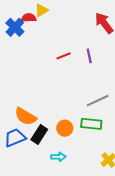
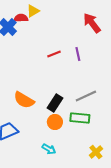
orange semicircle: (25, 116) -> (24, 100), moved
black rectangle: (39, 135) -> (55, 103), moved
cyan arrow: (58, 157) -> (49, 149), turned 32

